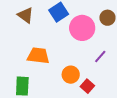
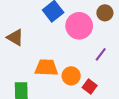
brown triangle: (26, 15) -> (15, 37), moved
orange trapezoid: (38, 56) -> (46, 68), moved

